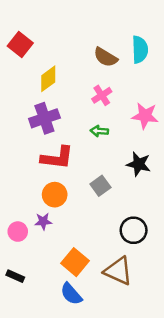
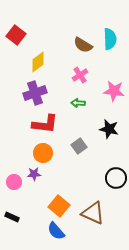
black circle: (134, 230) -> (116, 178), moved

